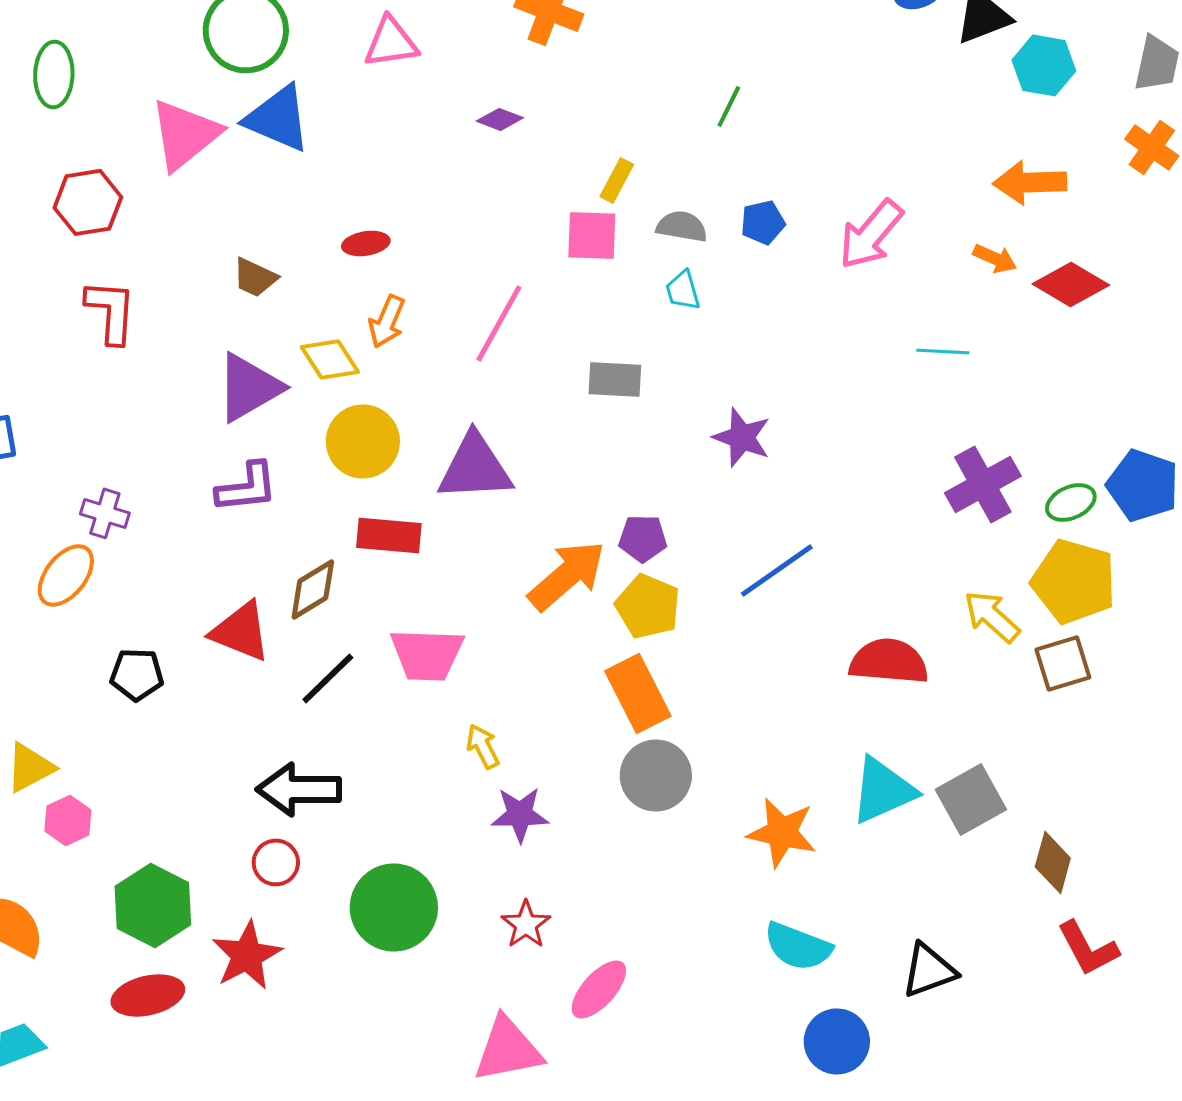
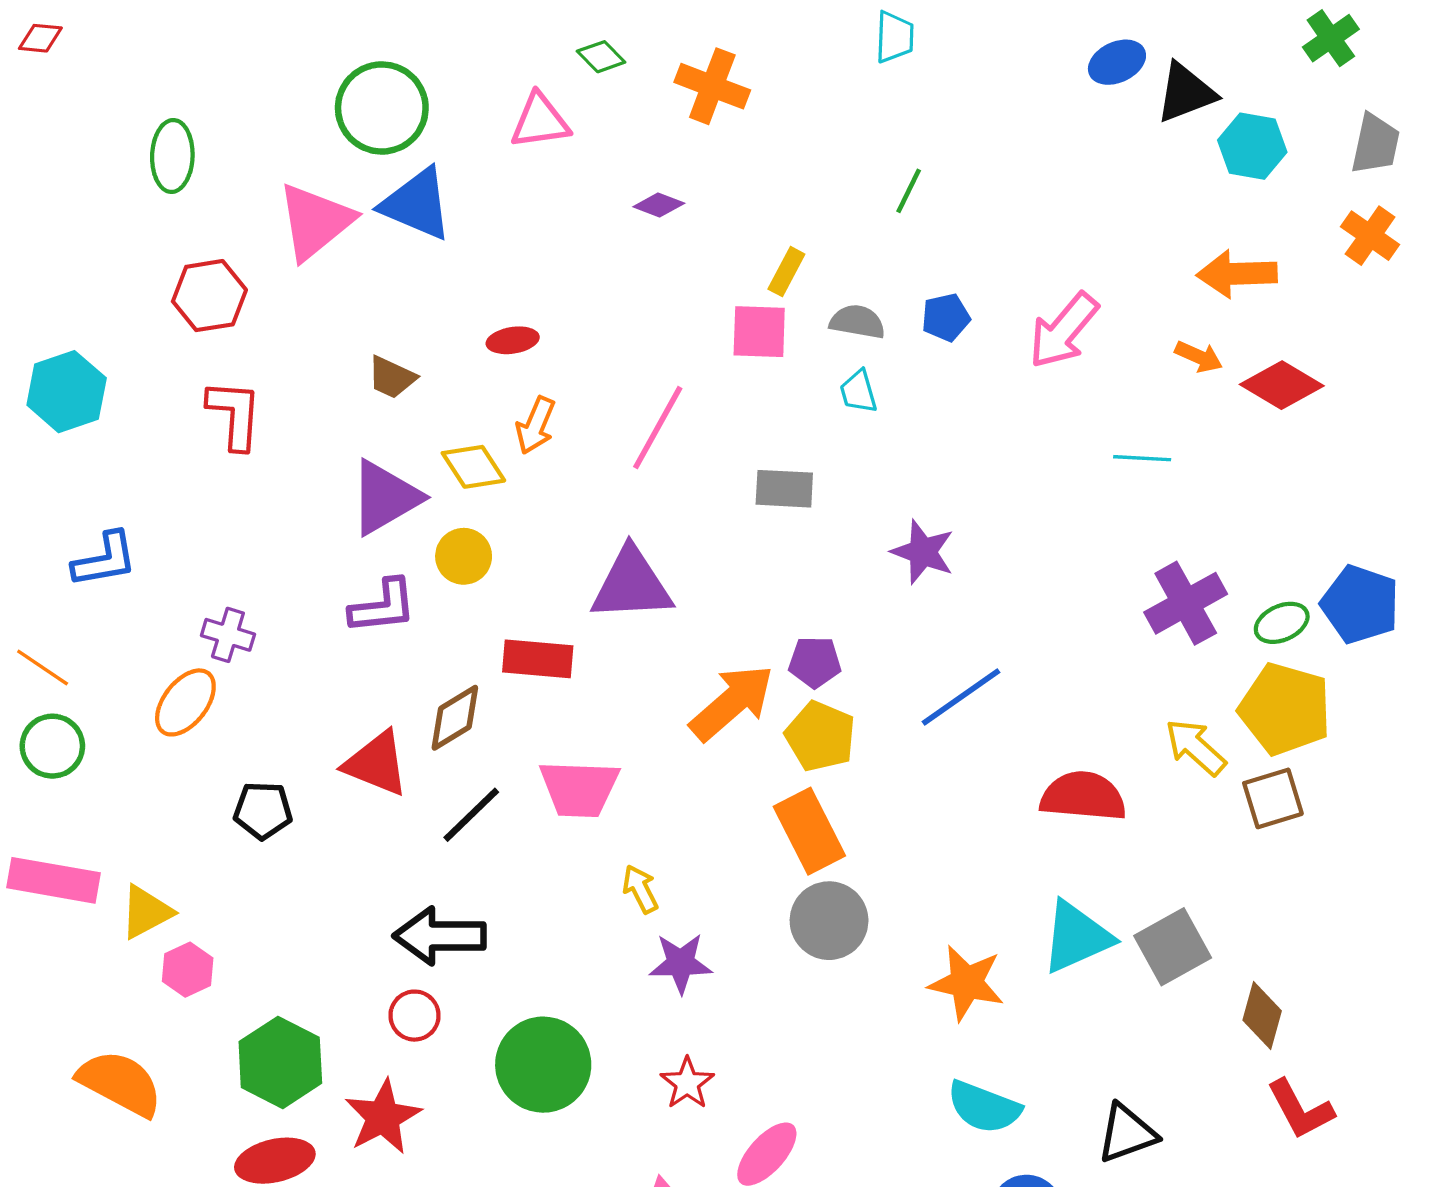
yellow circle: (363, 441) -> (464, 556), moved, size x0.7

